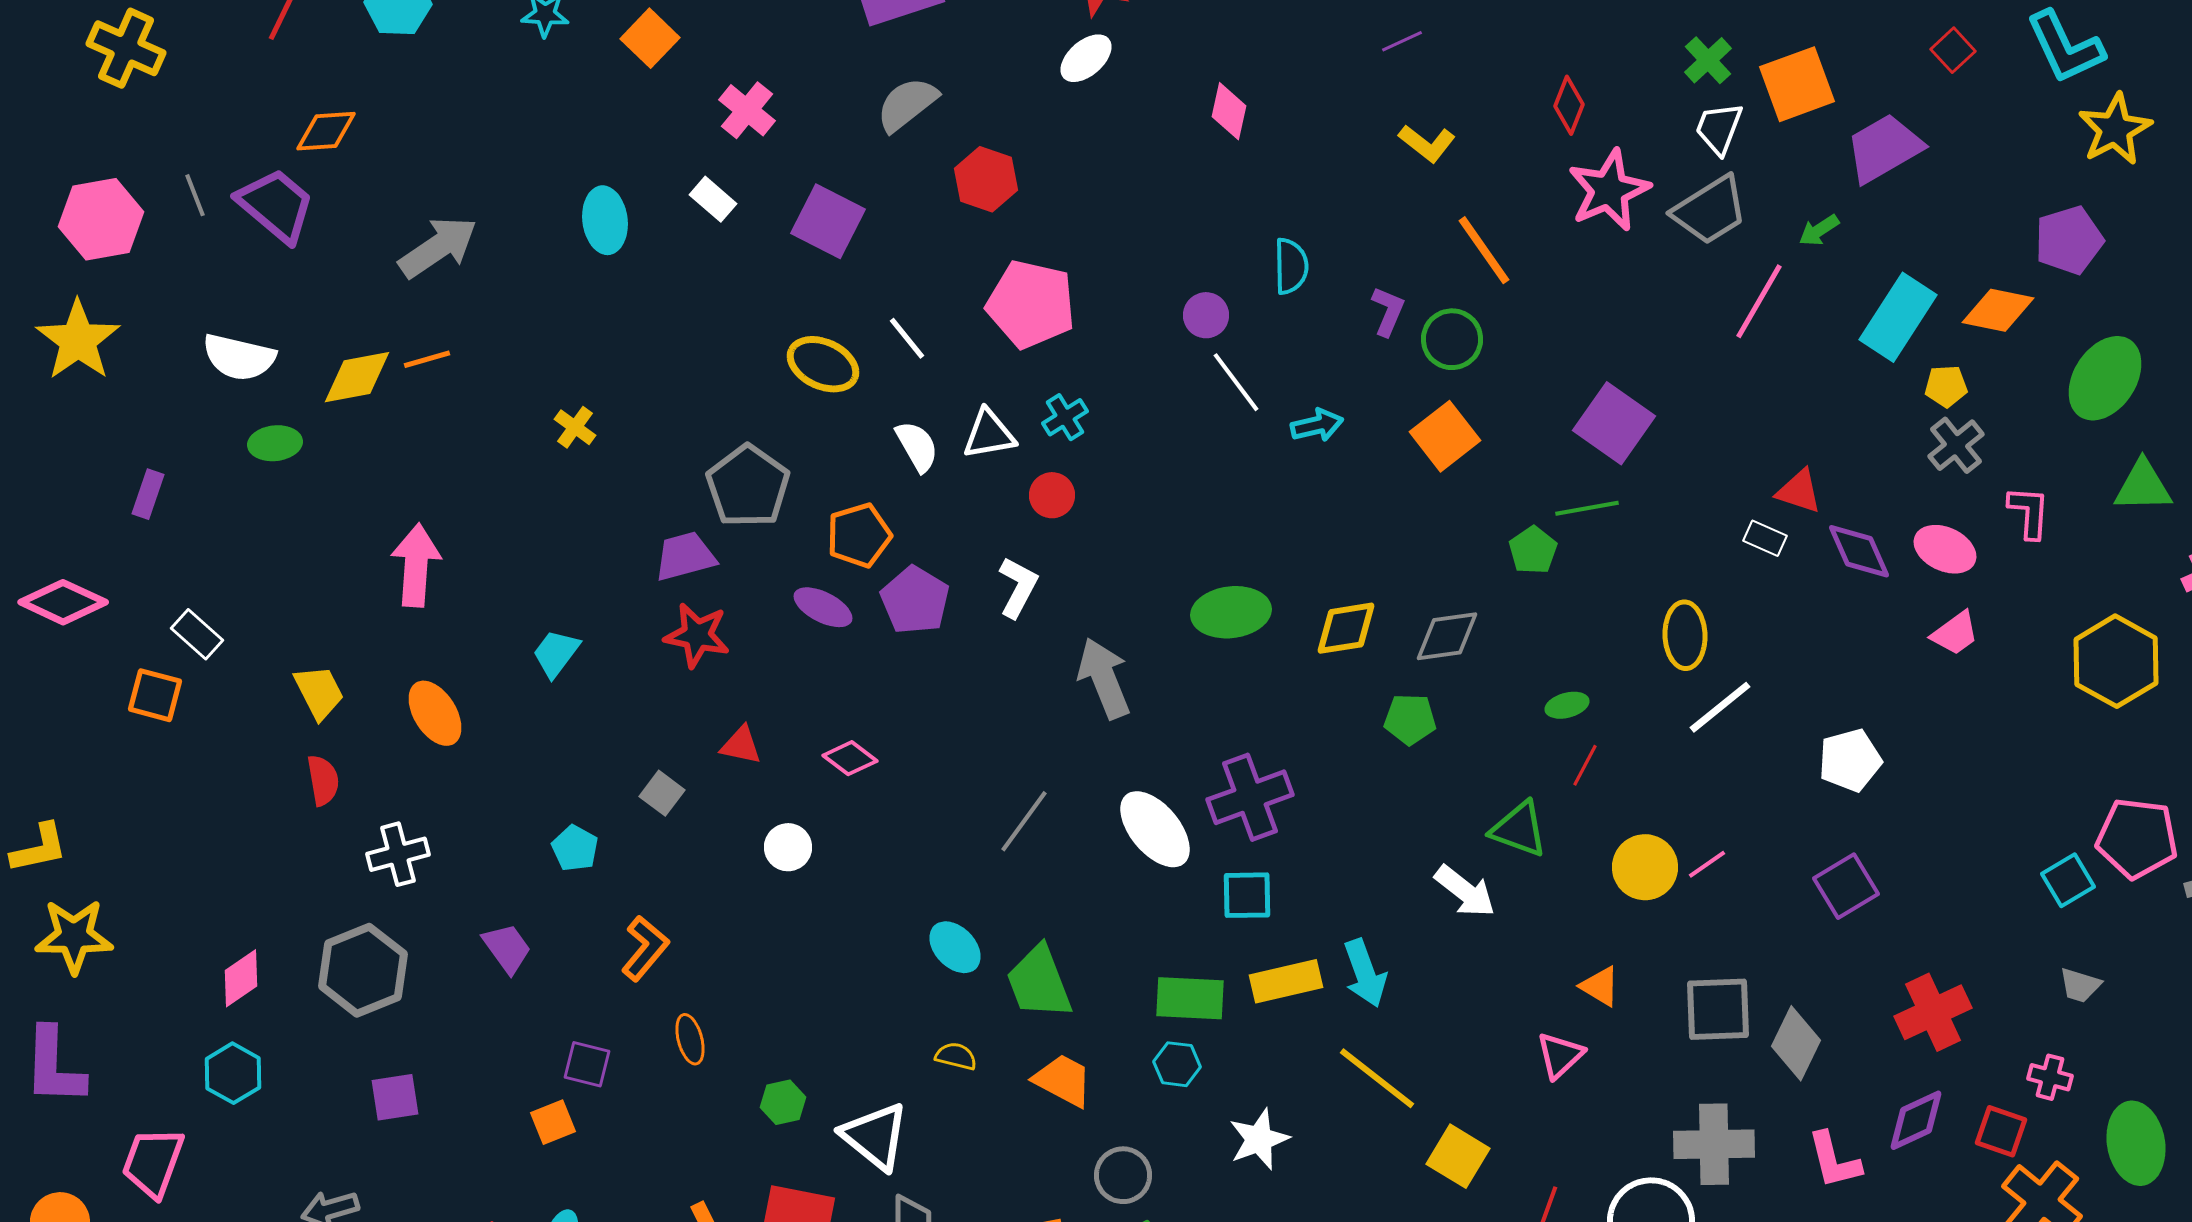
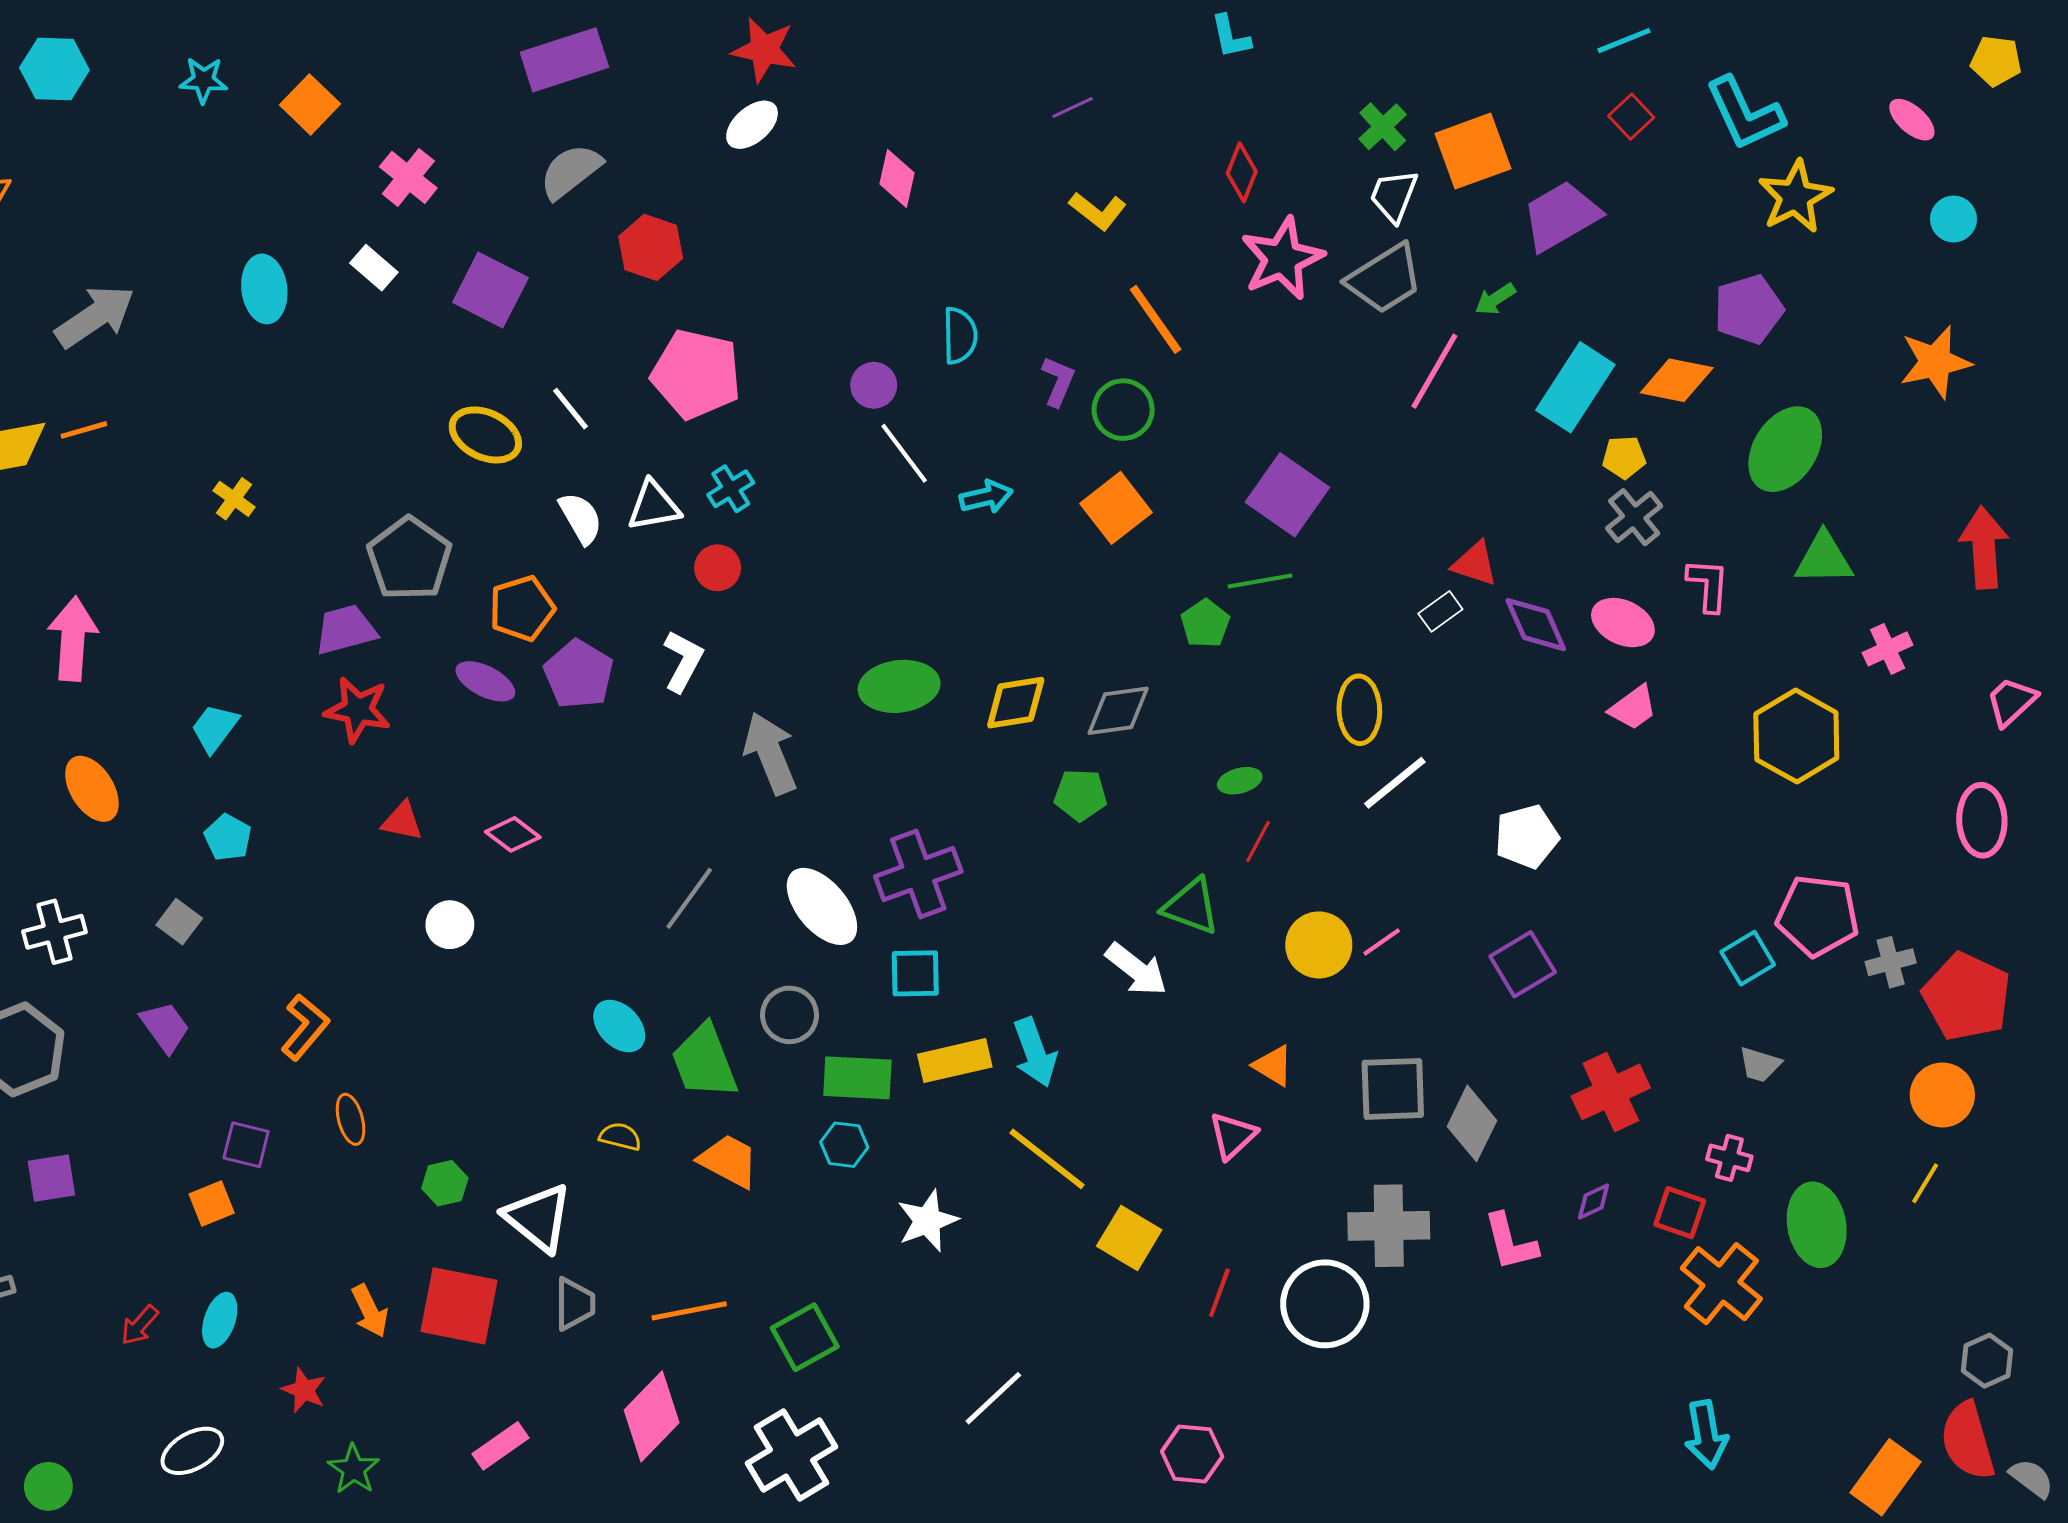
white rectangle: (1765, 538) -> (1440, 611), turned -60
gray square: (662, 793) -> (179, 922), moved
cyan pentagon: (575, 848) -> (228, 837), moved
purple diamond: (1916, 1120) -> (1594, 1201), size x0.6
gray circle: (1123, 1175) -> (790, 1015), moved

